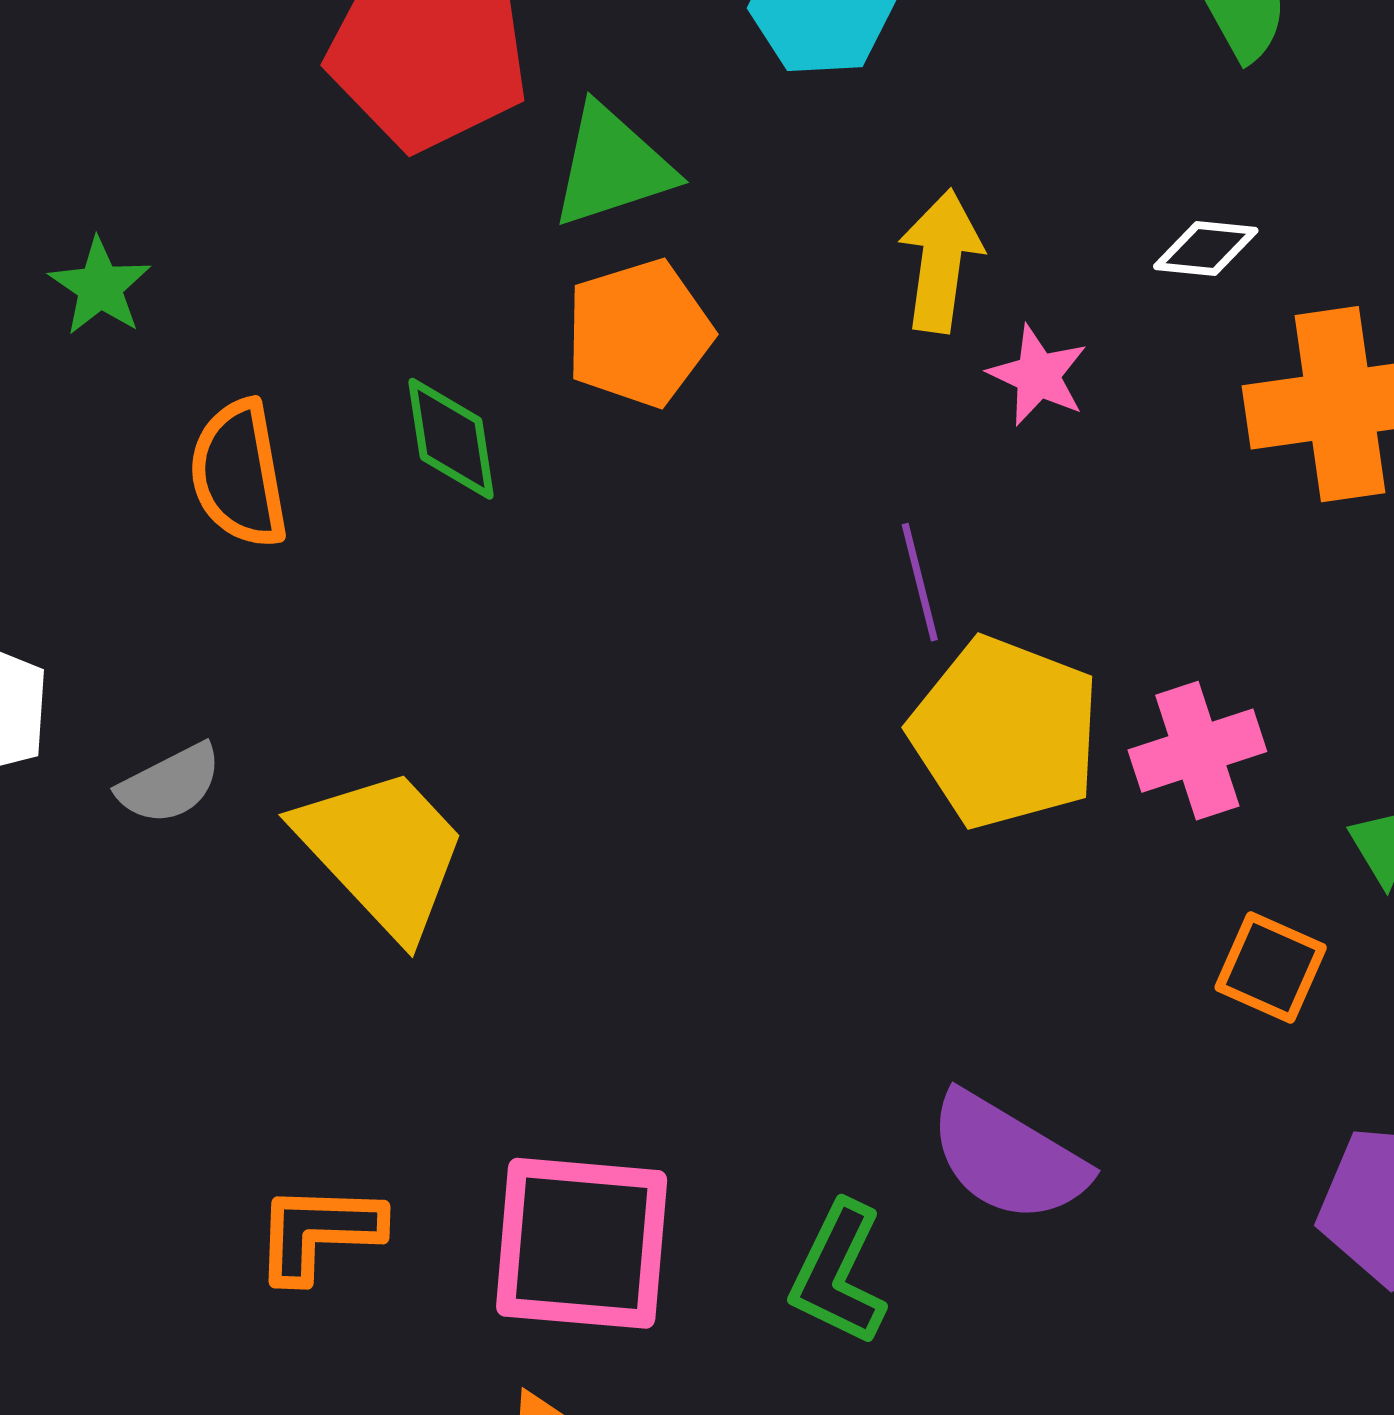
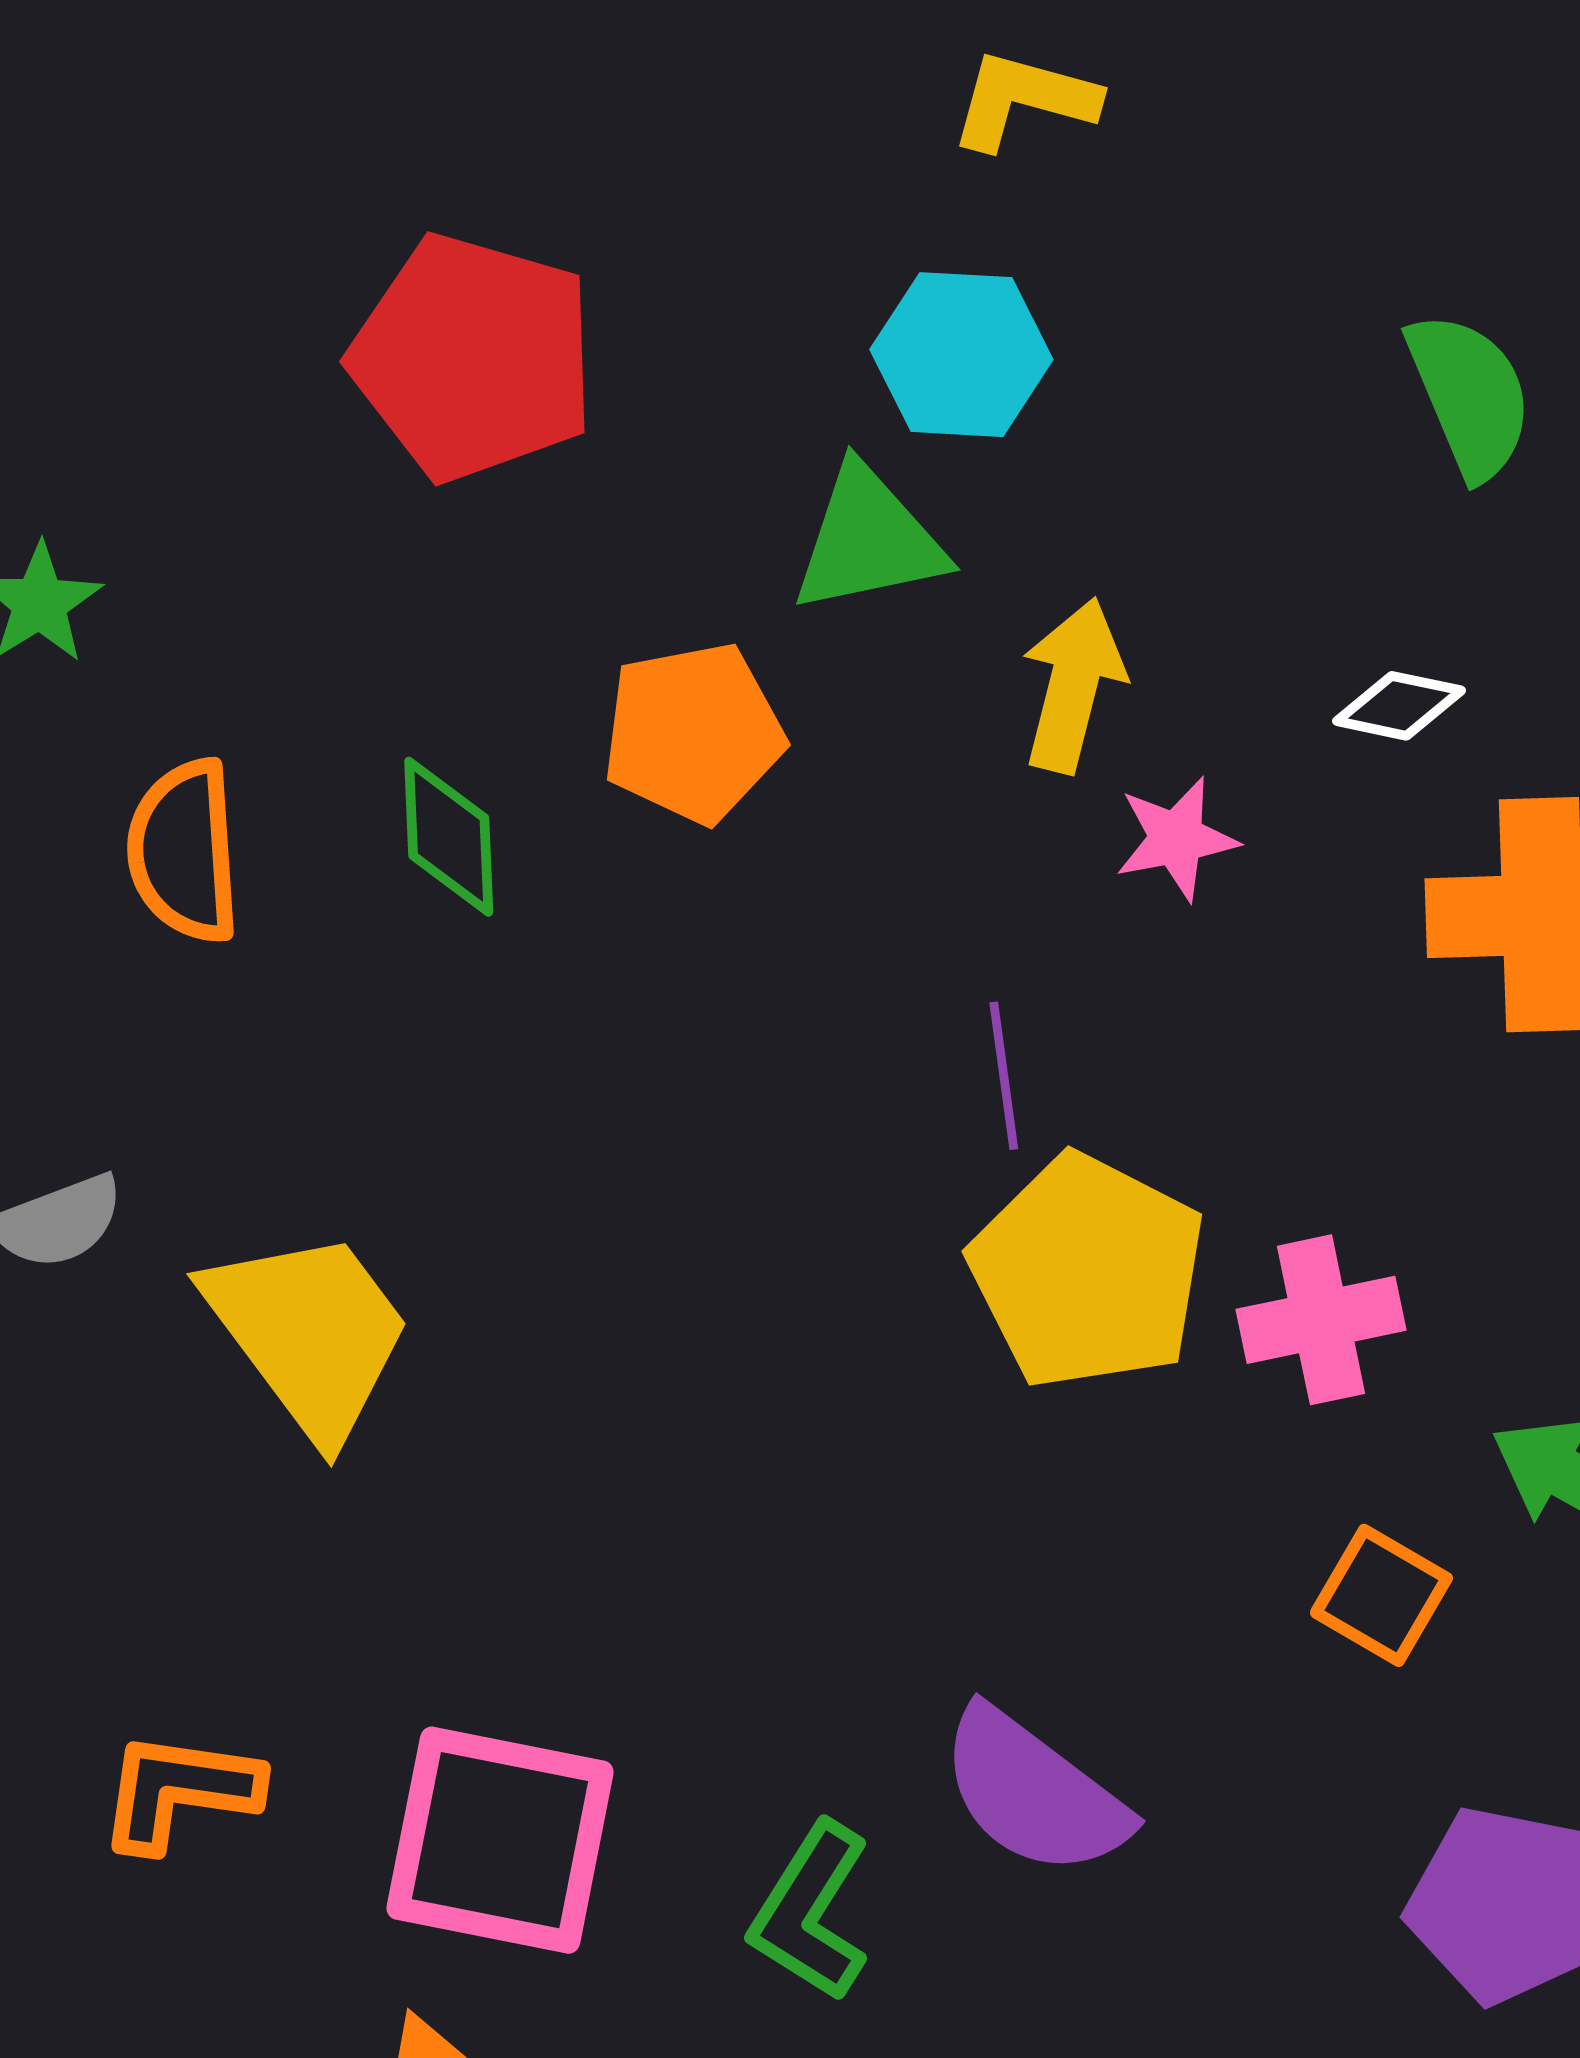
green triangle: (612, 166) -> (869, 540), moved
pink star: (1038, 375) -> (1176, 839), turned 30

